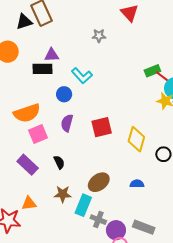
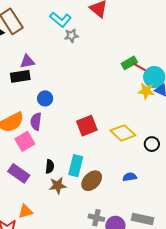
cyan L-shape: (82, 76) -> (60, 20), moved
purple semicircle: (67, 123) -> (36, 121), moved
yellow diamond: (136, 139) -> (123, 133), turned -55
black semicircle: (59, 162) -> (50, 167), turned 40
brown star: (63, 194) -> (58, 186), moved
cyan rectangle: (83, 205) -> (76, 166), moved

